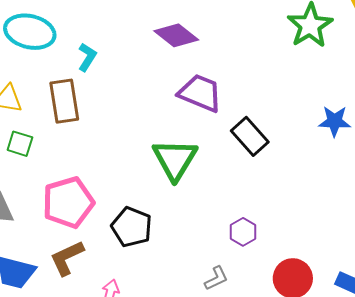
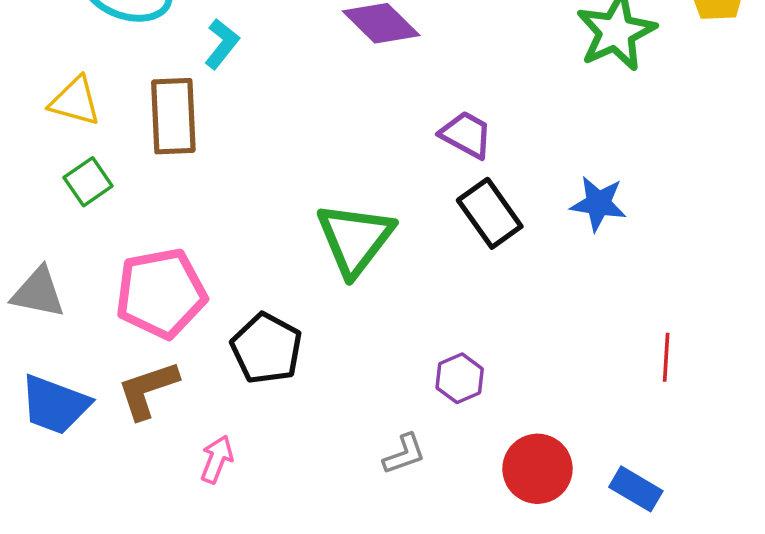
purple trapezoid: (200, 93) -> (466, 135), moved, size x0.7
blue star: (335, 121) -> (598, 204), moved
green square: (20, 144) -> (88, 182), turned 32

